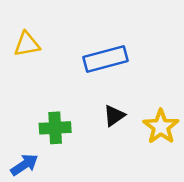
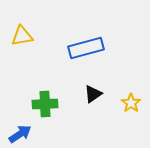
yellow star: (161, 127) -> (131, 103), size x0.7

